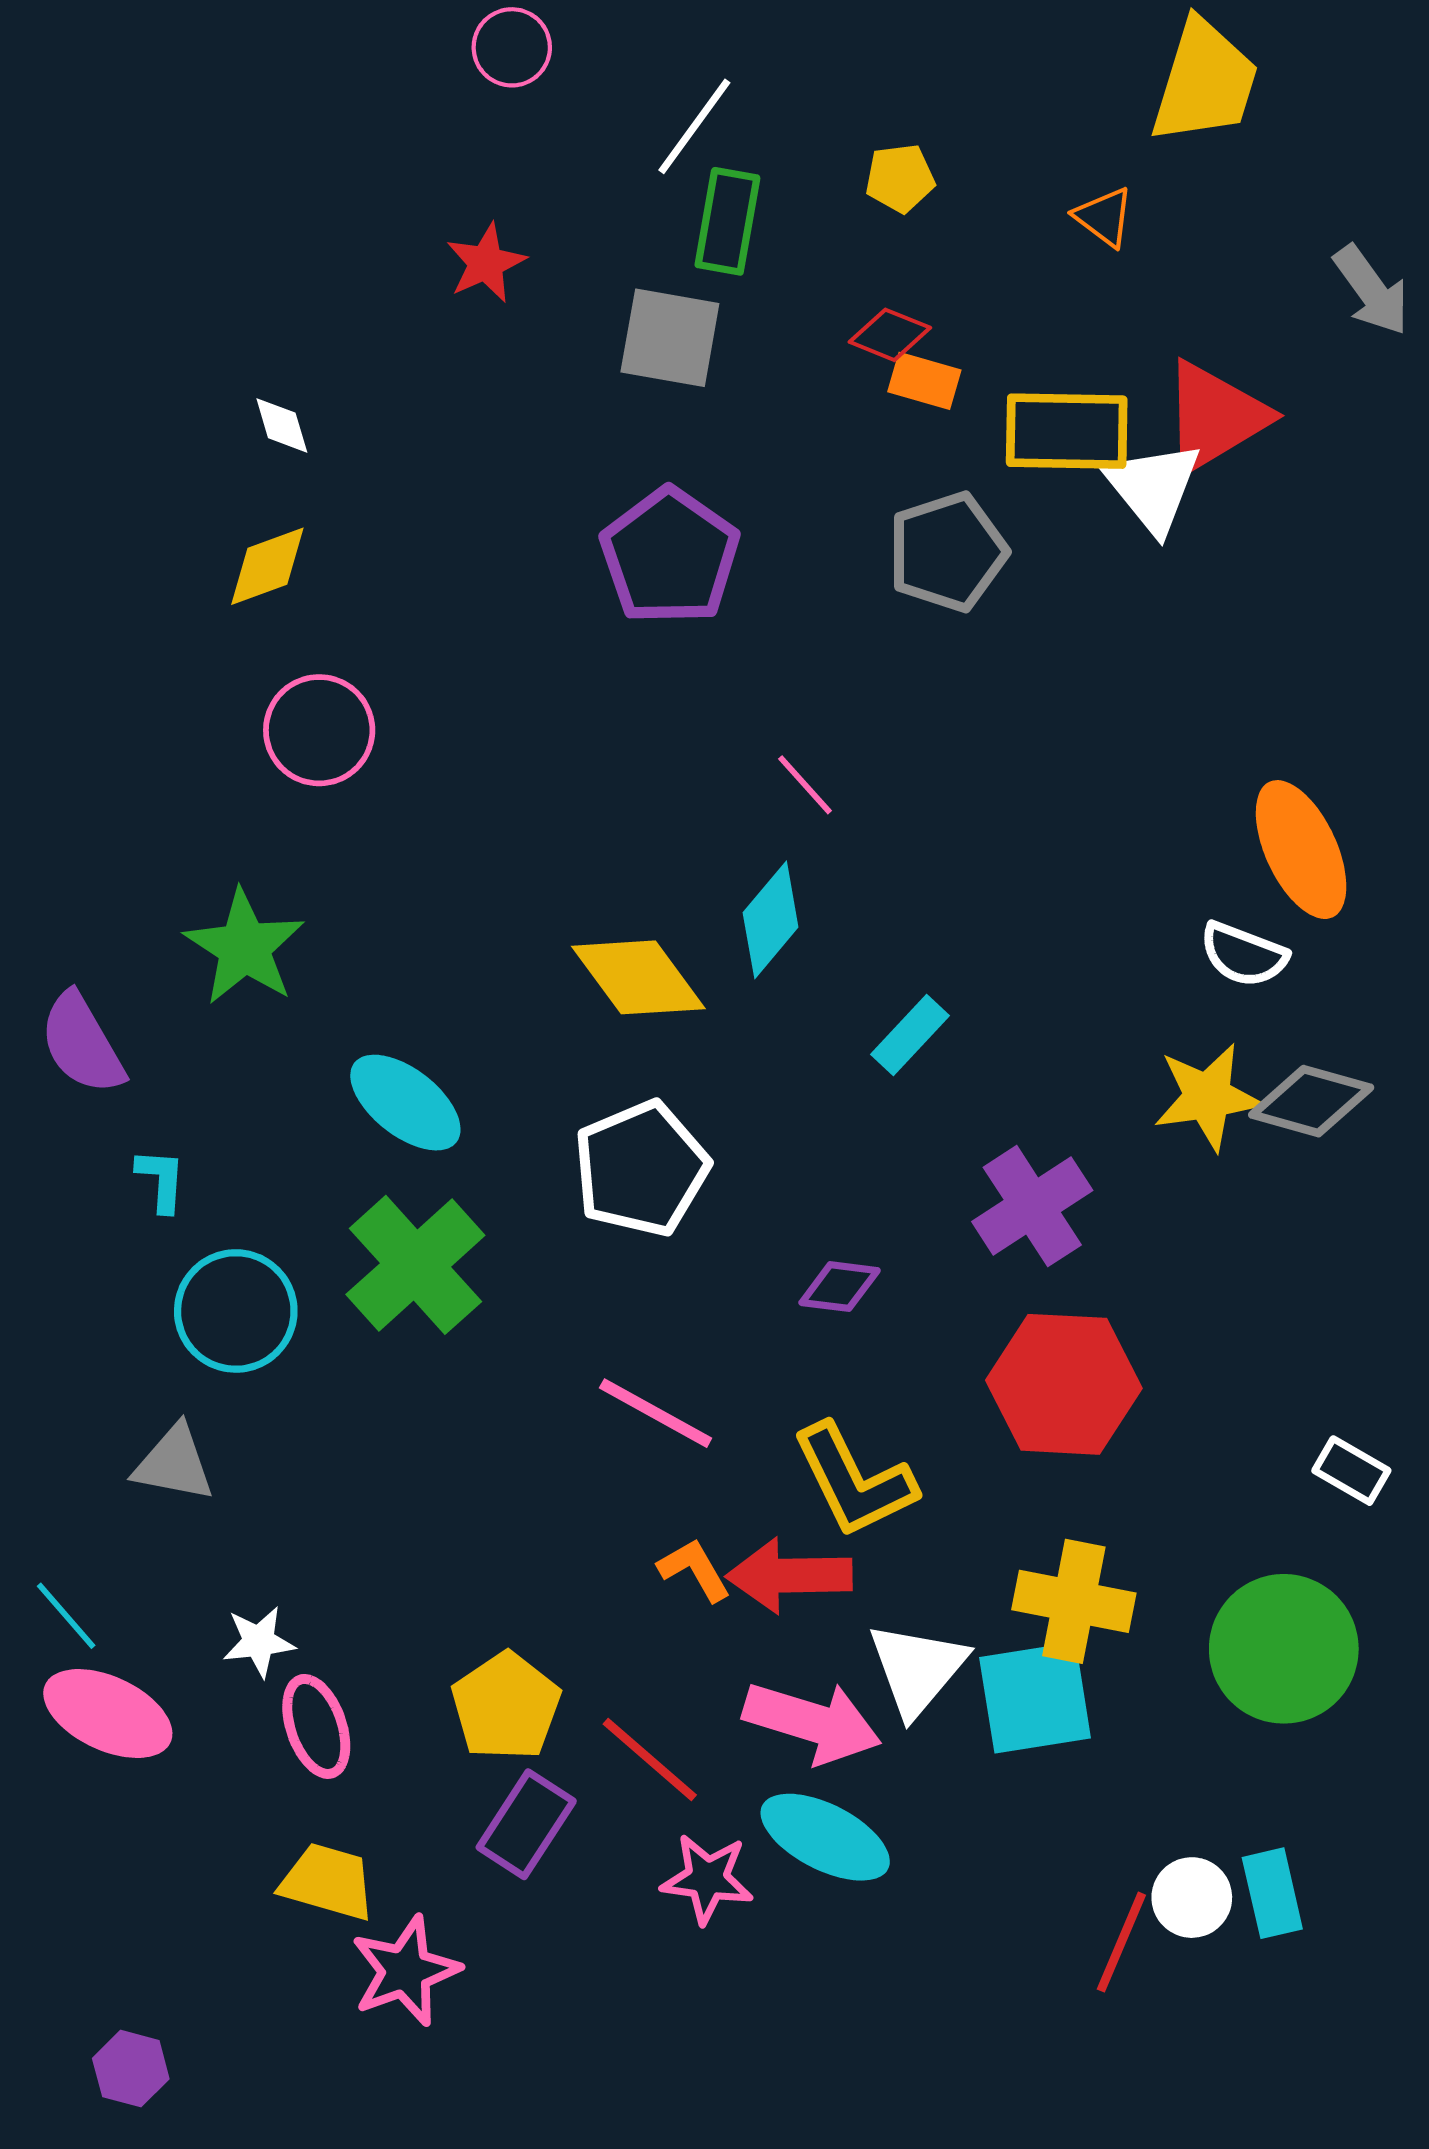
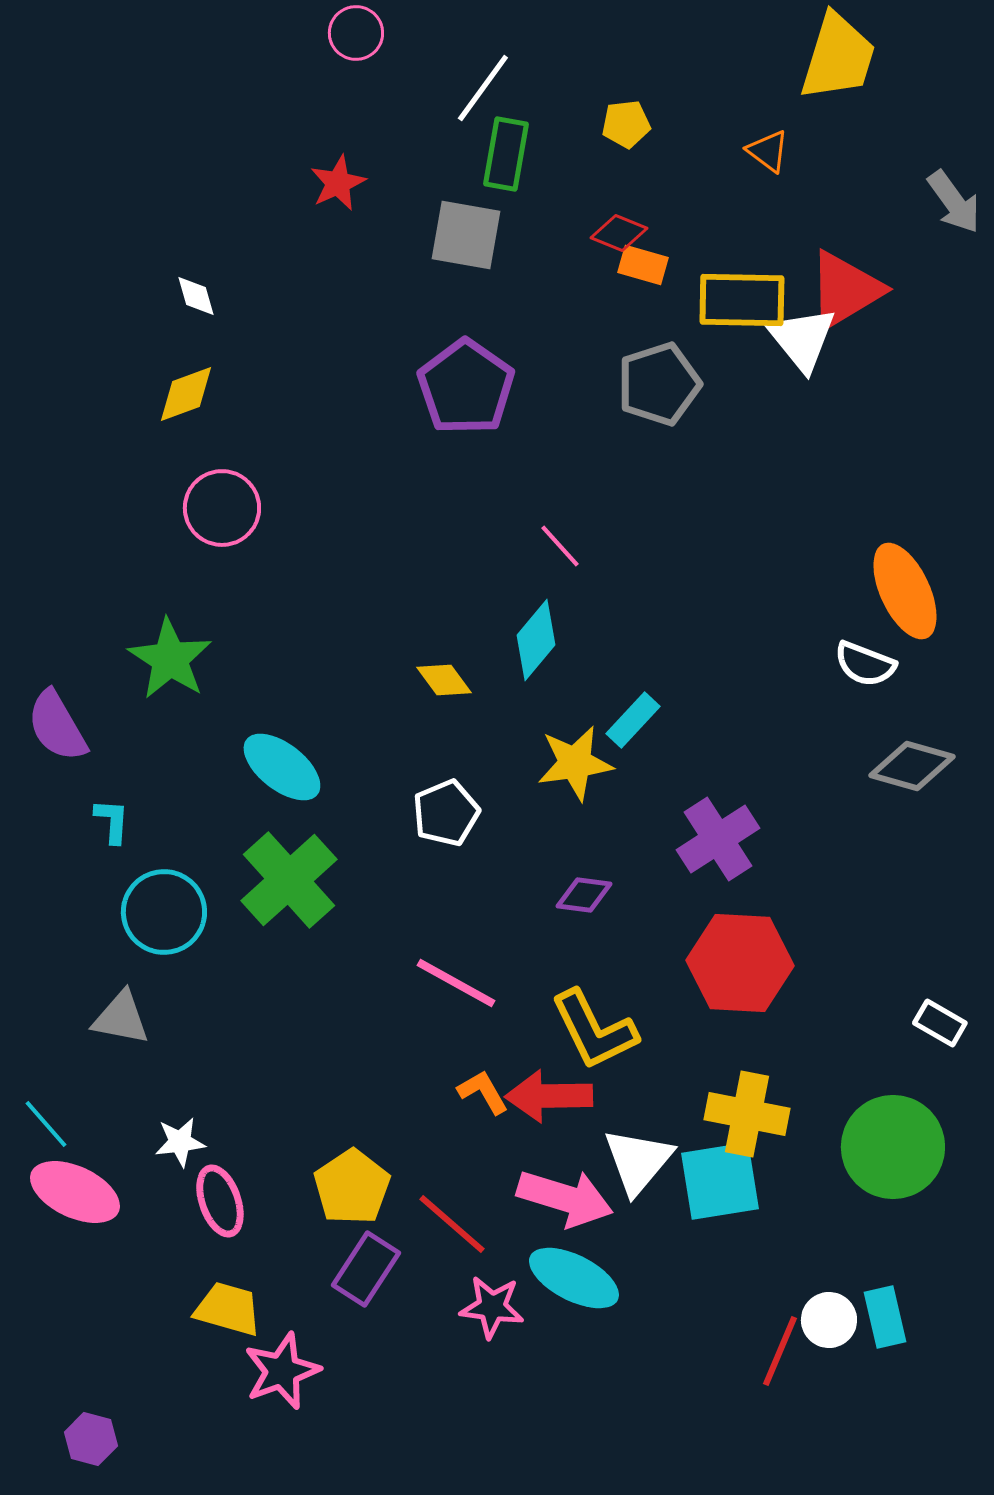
yellow diamond: (638, 977) -> (444, 680), size x0.6
yellow star: (1208, 1097) -> (575, 763), moved
white pentagon: (641, 1169) -> (446, 813), size x0.7

